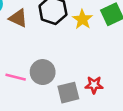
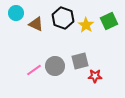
pink line: (16, 77) -> (34, 70), turned -49
gray square: (68, 93) -> (80, 61), moved

